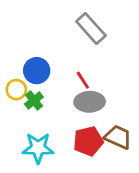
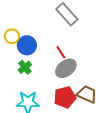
yellow circle: (16, 90) -> (12, 36), moved
gray ellipse: (90, 102) -> (66, 68), turned -35

